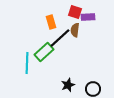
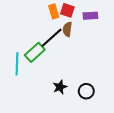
purple rectangle: (88, 17) -> (90, 16), moved
orange rectangle: (51, 22) -> (54, 11), moved

